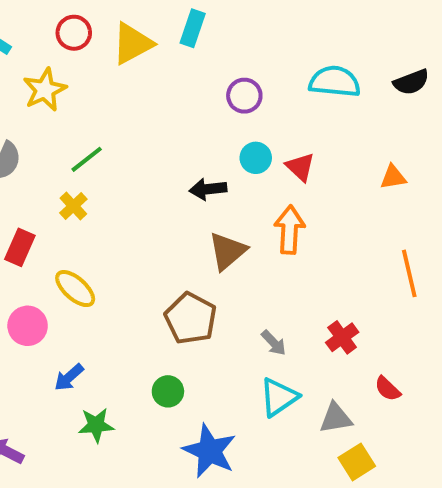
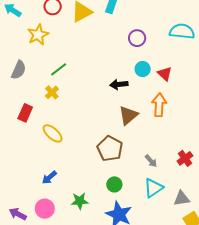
pink circle: (28, 326) -> (45, 209), moved
green circle: (168, 391) -> (114, 184), moved
green star: (96, 425) -> (80, 201), moved

